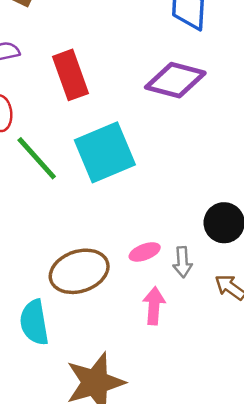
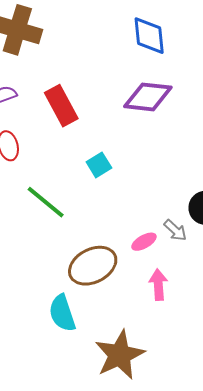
cyan square: (105, 152) -> (99, 165), size x0.5
green line: (37, 158) -> (46, 202), moved
gray arrow: (183, 262) -> (175, 230), moved, turned -35

